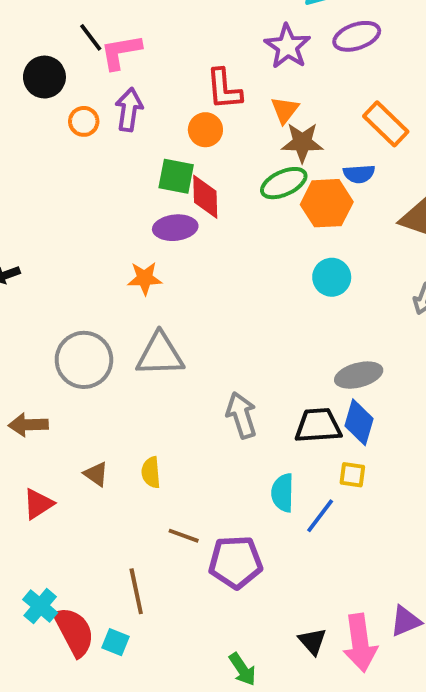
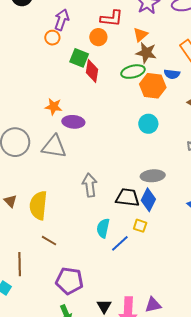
red L-shape: (224, 89) -> (112, 18), turned -90
orange circle: (84, 121) -> (52, 38), moved
purple ellipse: (175, 228) -> (73, 122), moved
yellow semicircle: (151, 472) -> (38, 205), size x1.8
purple pentagon: (236, 562) -> (69, 281), moved

